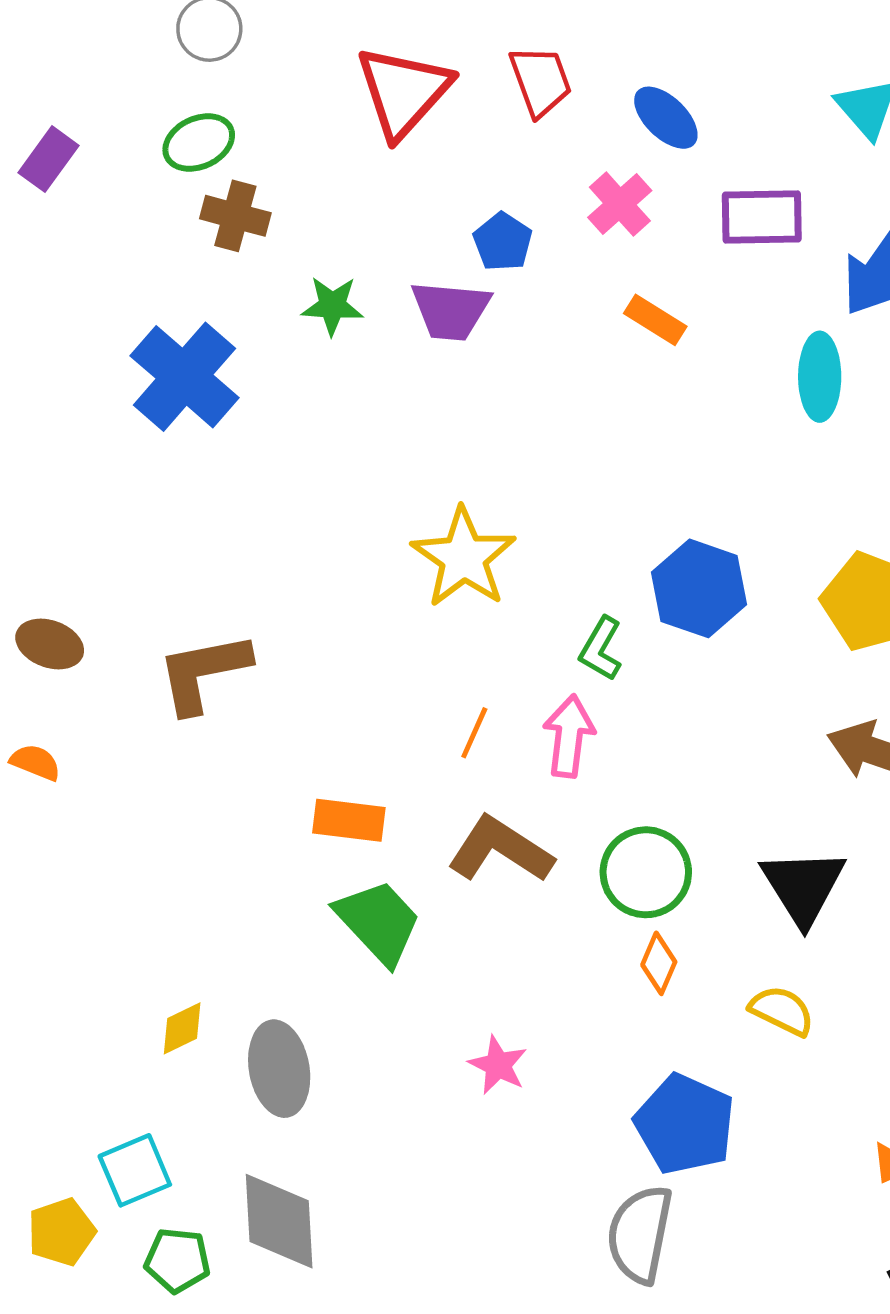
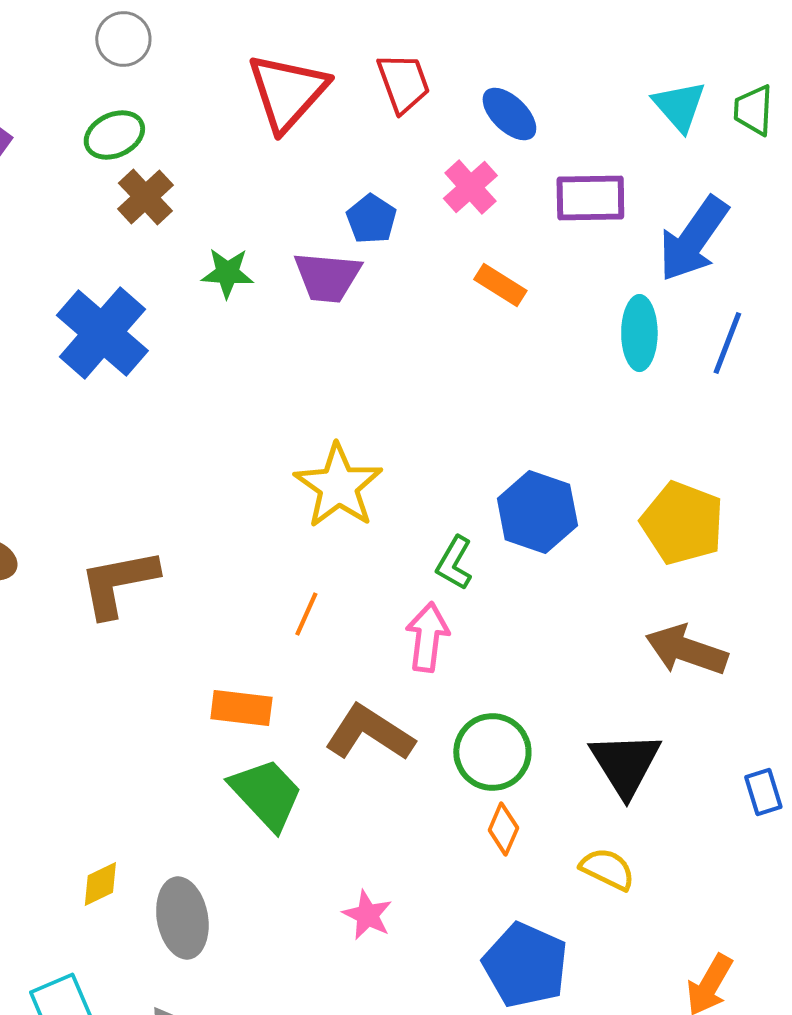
brown cross: (235, 216) -> (145, 197), turned 32
orange line: (474, 733) -> (306, 614), moved

